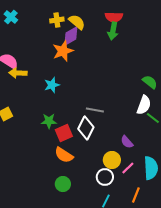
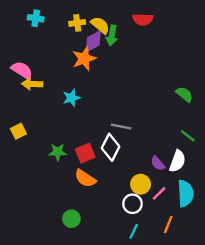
cyan cross: (11, 17) -> (36, 18), moved, turned -32
green arrow: (113, 31) -> (112, 36), moved
white semicircle: (144, 105) -> (177, 161), moved
green star: (49, 121) -> (58, 152), moved
green circle: (63, 184) -> (71, 219), moved

